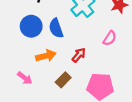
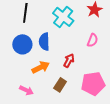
blue semicircle: (56, 28) -> (44, 42), turned 30

